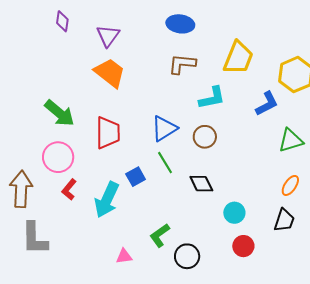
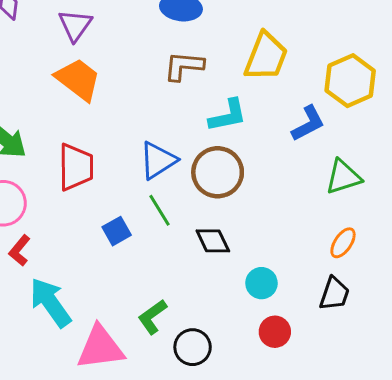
brown circle: (205, 137) -> (218, 172), size x1.5
cyan arrow: (107, 200) -> (50, 302), moved, turned 120
pink triangle: (124, 256) -> (100, 348), size x2.0

